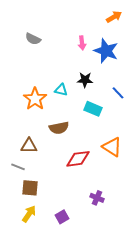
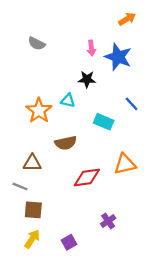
black star: (85, 80) -> (87, 79), moved
orange triangle: (112, 147) -> (125, 164), turned -45
purple cross: (97, 198) -> (108, 221), turned 32

